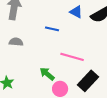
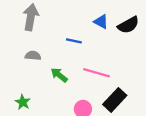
green arrow: (47, 74) -> (59, 75), moved

